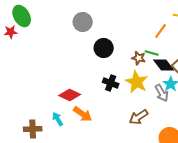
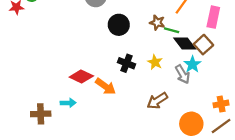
brown star: (139, 58) -> (157, 23), moved
yellow star: (137, 82) -> (155, 62), size x0.6
orange arrow: (83, 114) -> (106, 86), moved
cyan arrow: (58, 119) -> (68, 103), turned 120

